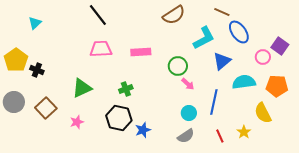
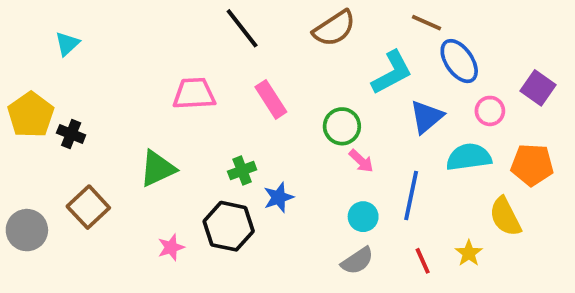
black line: (98, 15) -> (242, 28), moved
pink rectangle: (141, 52) -> (271, 99), turned 60
pink circle: (263, 57) -> (490, 111), moved
gray circle: (14, 102) -> (27, 230), moved
pink star: (77, 122) -> (171, 247), moved
blue star: (143, 130) -> (279, 197), moved

